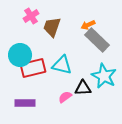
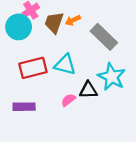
orange arrow: (88, 25) -> (73, 20), moved
cyan circle: (20, 55) -> (19, 27), moved

